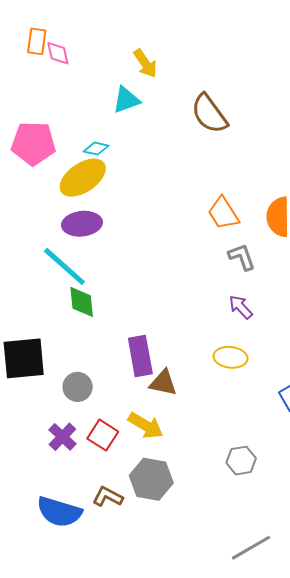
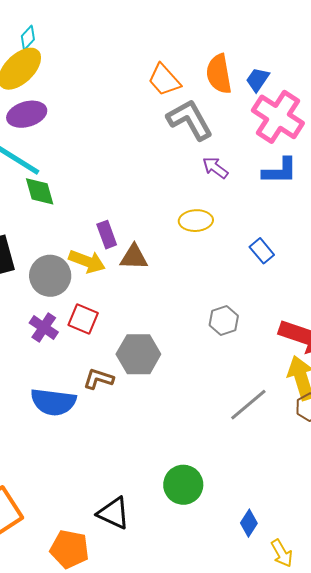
cyan diamond: (96, 149) -> (28, 38), turned -50
gray L-shape: (242, 257) -> (190, 120), size x1.6
purple arrow: (241, 307) -> (215, 168), moved
purple rectangle: (140, 356) -> (107, 235), size x0.7
gray circle: (78, 387) -> (50, 276), size x1.4
yellow arrow: (146, 426) -> (87, 261), moved

